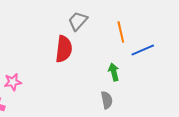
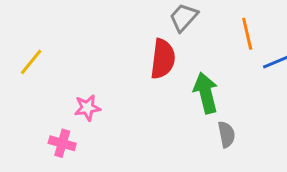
green arrow: (114, 72) -> (206, 93), moved, size x1.5

